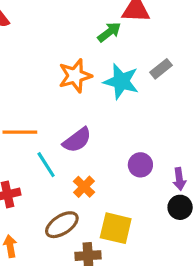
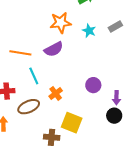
cyan star: (121, 81) -> (89, 31), size x0.6
purple semicircle: (77, 140) -> (54, 49), moved
brown ellipse: (62, 225) -> (29, 107), moved

